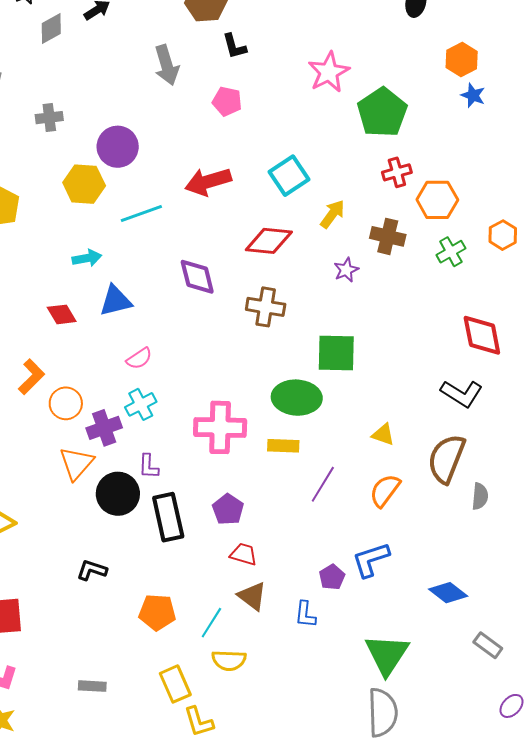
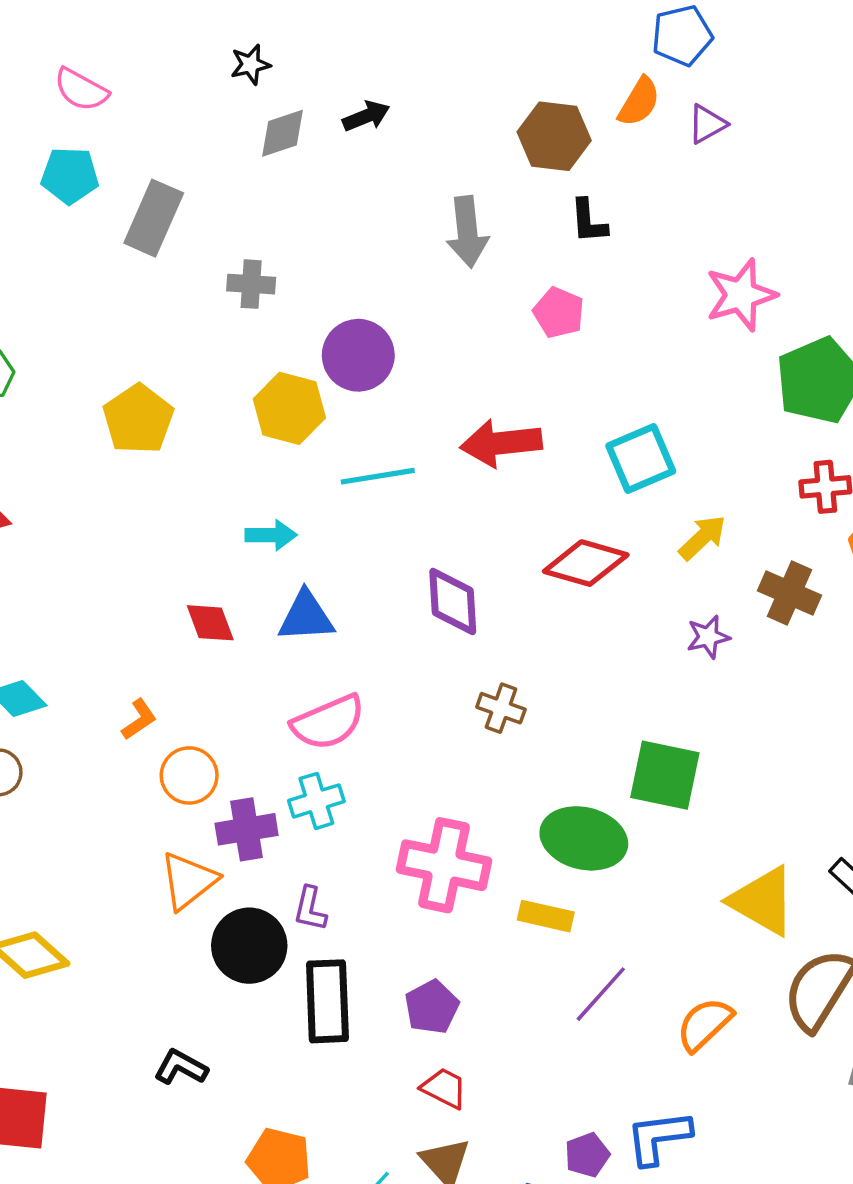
brown cross: (266, 307) -> (501, 708), moved, size x0.7
pink semicircle: (139, 358) -> (328, 722), size x1.6
orange L-shape: (31, 377) -> (139, 719), size x0.7
yellow triangle: (383, 434) -> (763, 901), moved, size x1.8

